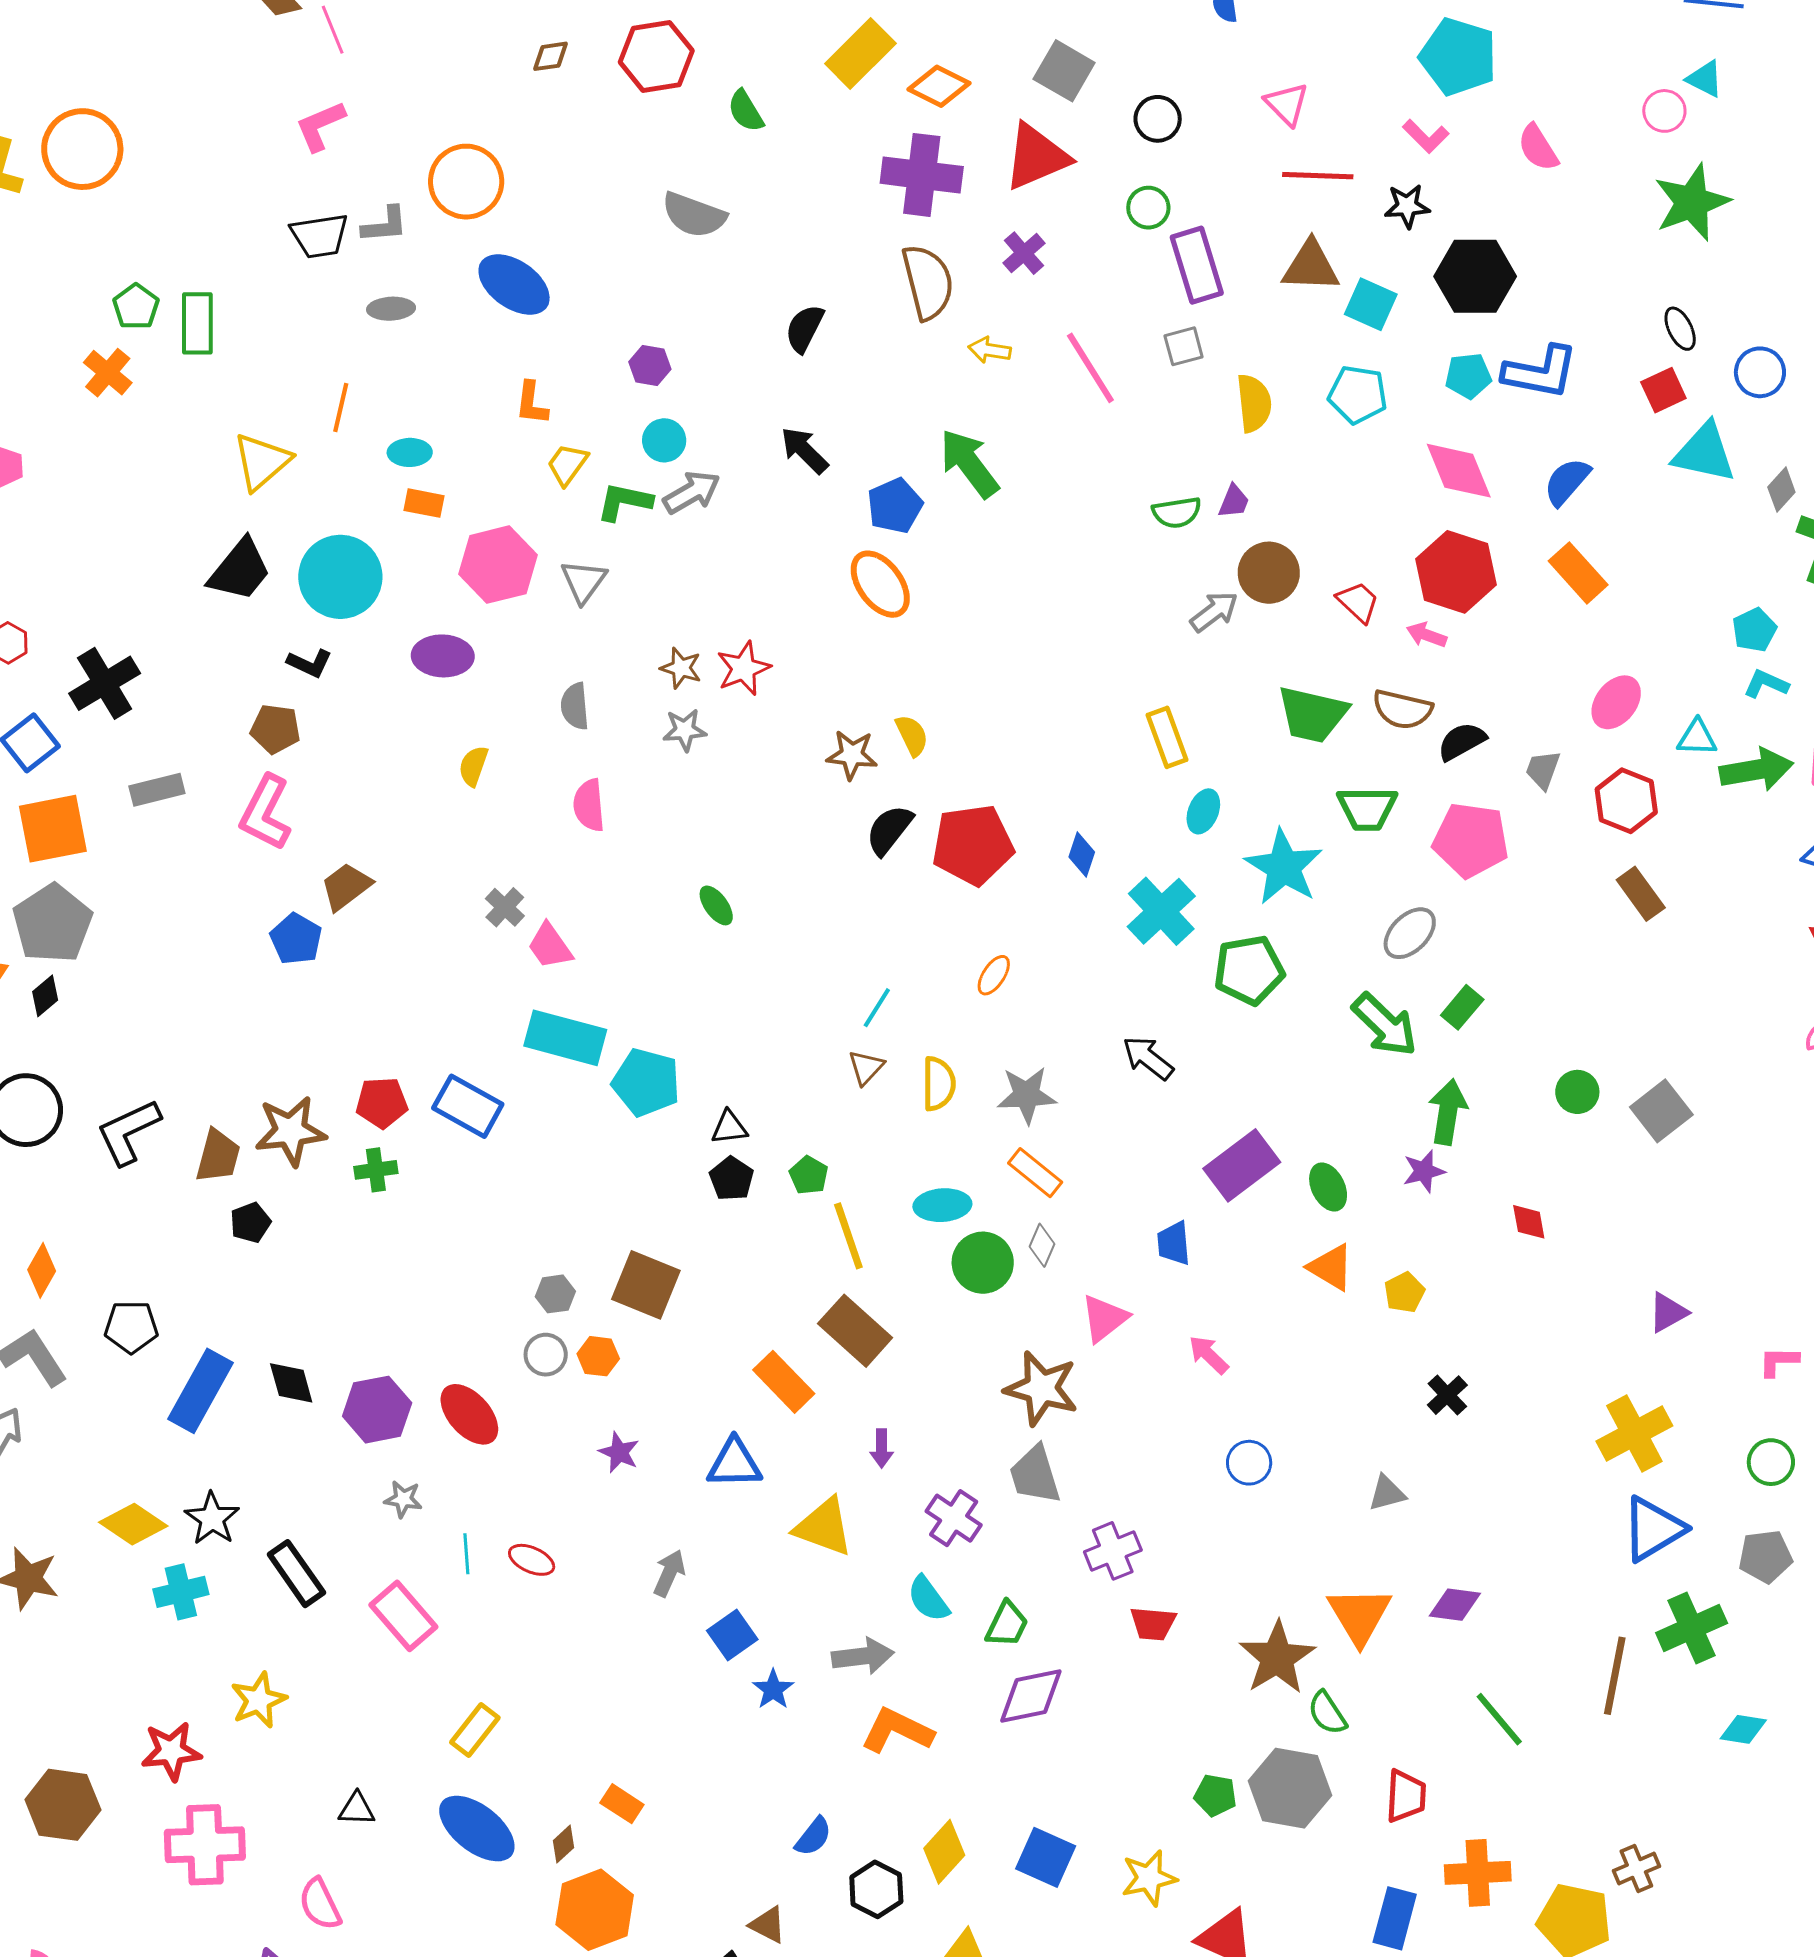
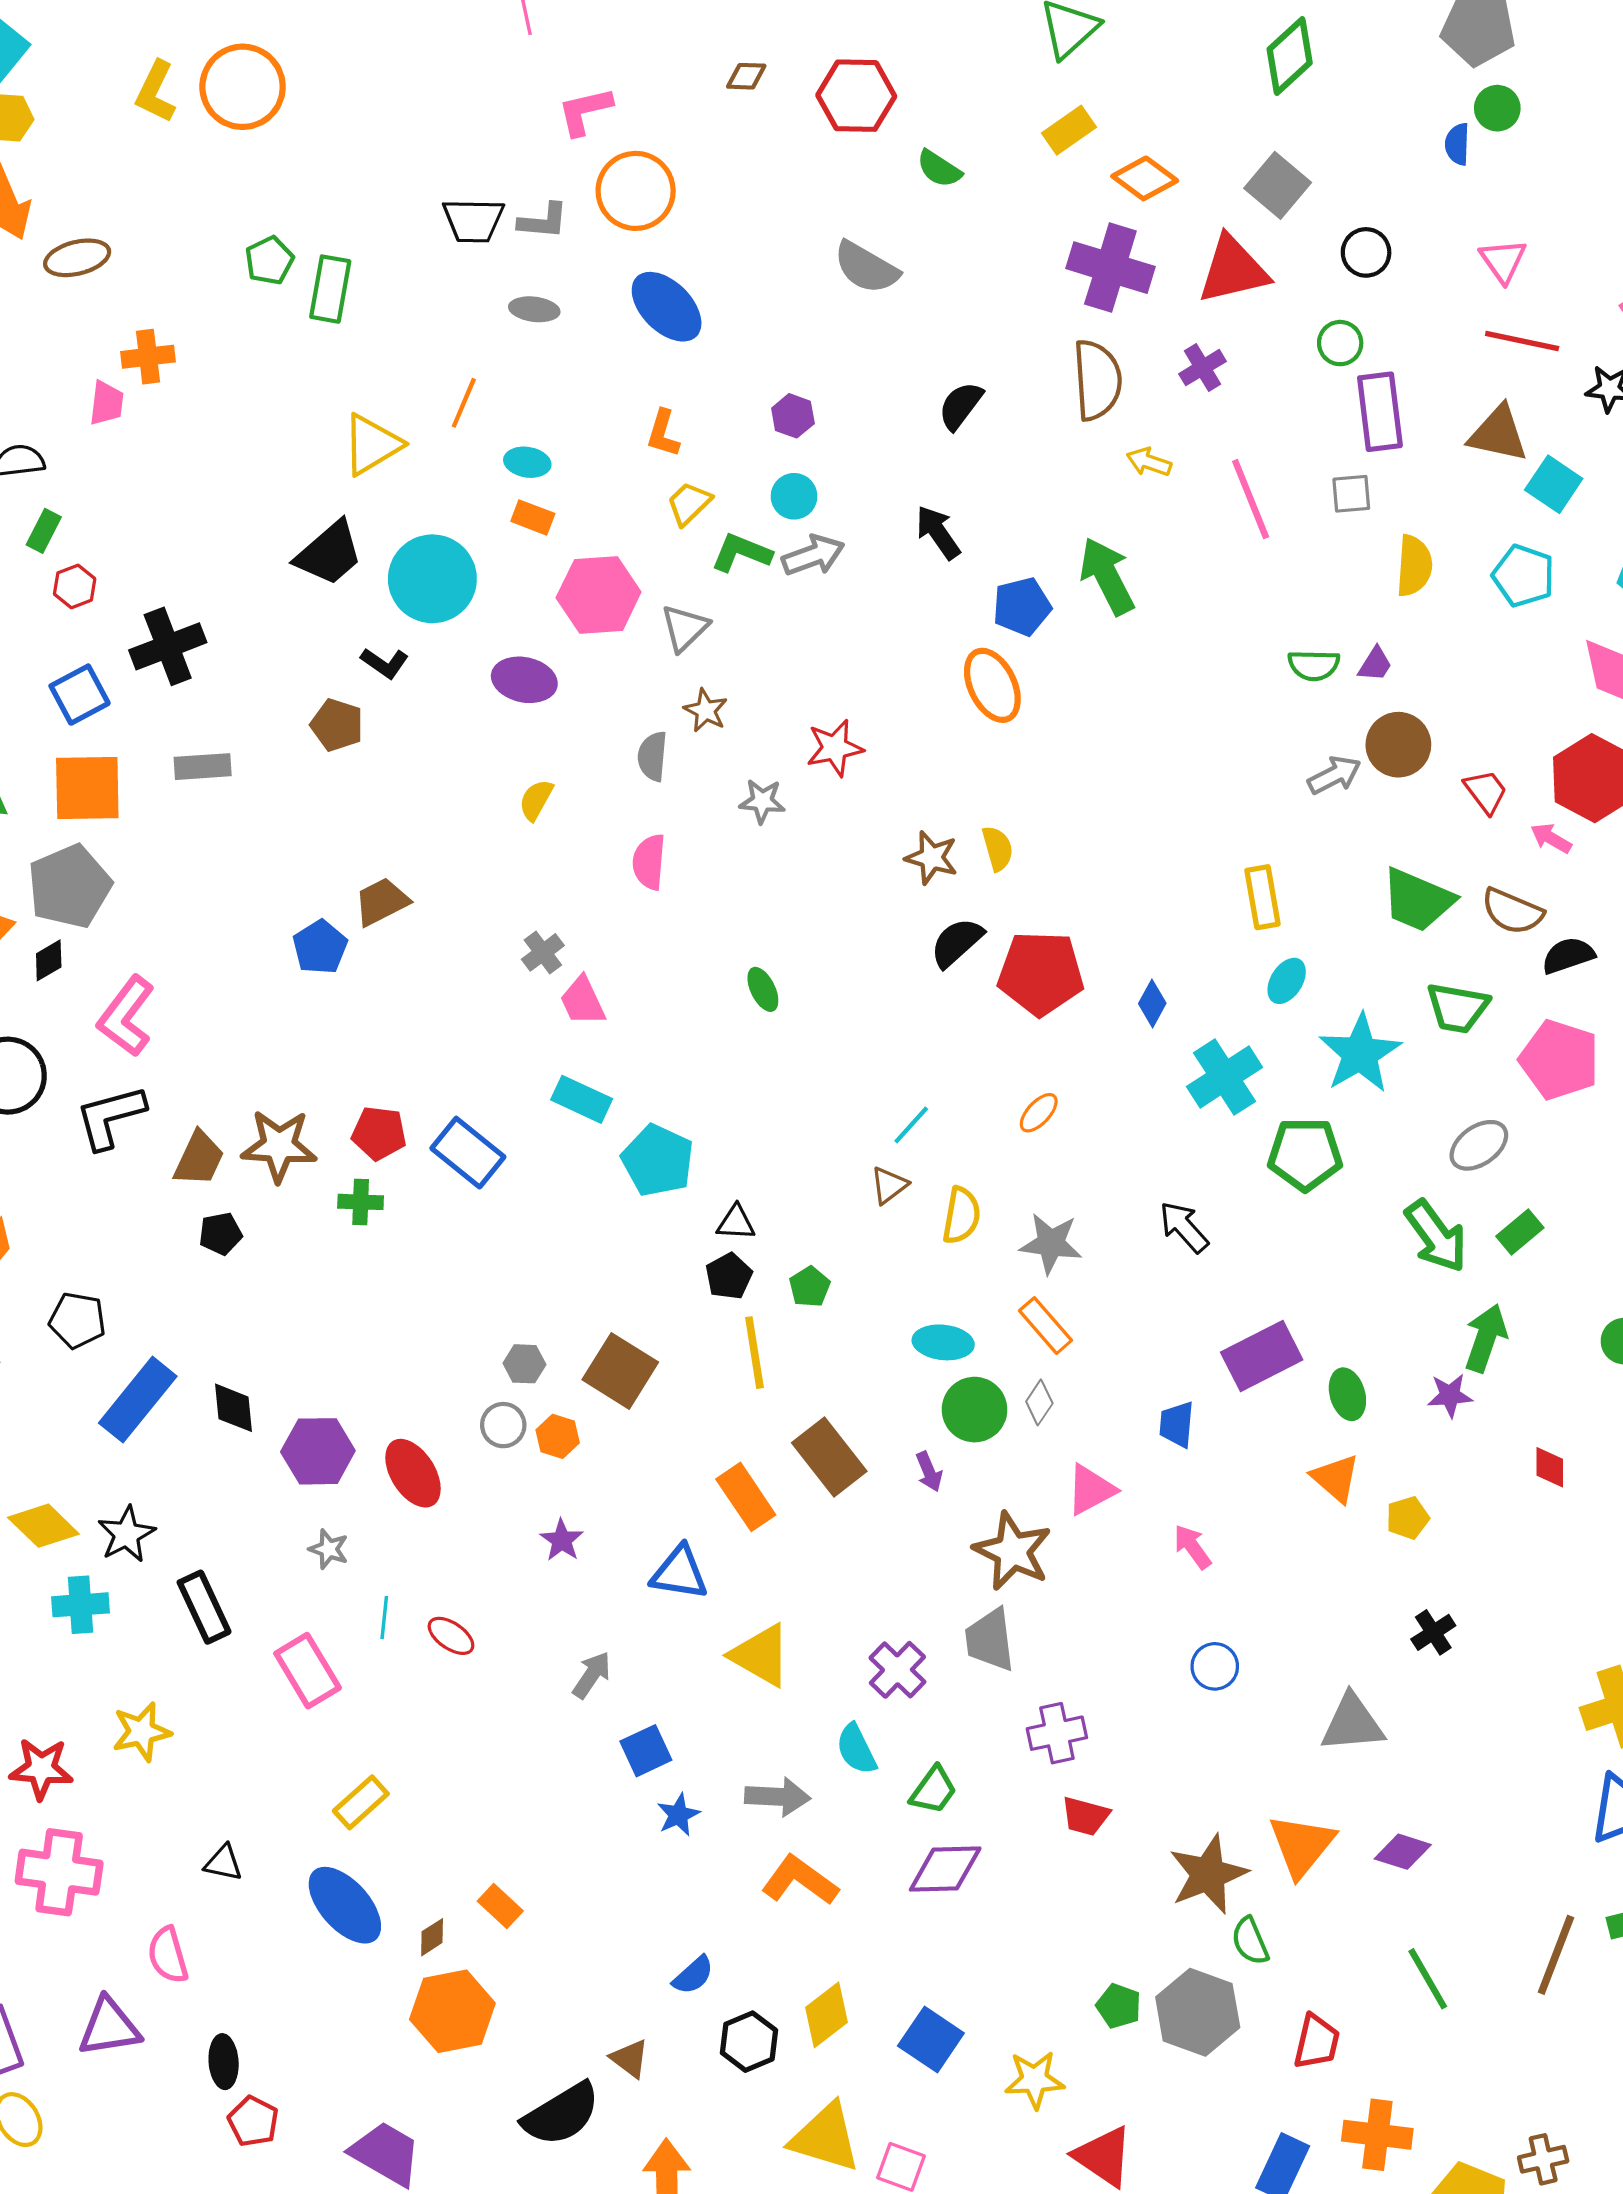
yellow rectangle: (860, 54) -> (1069, 130), size x0.7
green semicircle: (746, 111) -> (939, 169), turned -36
pink L-shape: (320, 126) -> (585, 111), moved
orange cross: (108, 373) -> (148, 357), moved, turned 33
brown star: (681, 668) -> (706, 710), moved
pink L-shape: (266, 813) -> (126, 1016), moved
cyan rectangle: (565, 1038) -> (582, 1099), size x0.7
yellow line: (848, 1236) -> (754, 1353), moved
purple arrow: (882, 1448) -> (929, 1472), moved, turned -33
gray triangle: (1387, 1493) -> (1352, 1723), size x1.6

